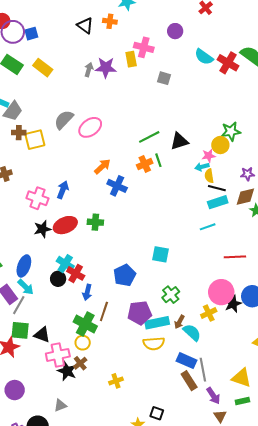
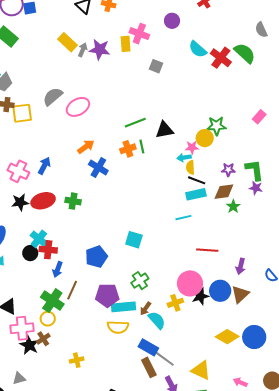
yellow rectangle: (43, 68) -> (67, 42), moved
red cross: (76, 273) -> (48, 250), turned -30
gray line: (203, 370) -> (164, 358), turned -50

